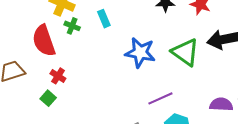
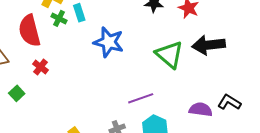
cyan rectangle: (104, 19) -> (79, 13), moved
blue star: (140, 53) -> (109, 42), moved
green square: (48, 98) -> (17, 93), moved

